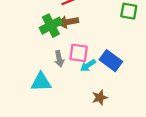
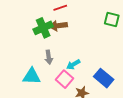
pink square: (79, 53) -> (65, 79), moved, turned 30
blue rectangle: (111, 61) -> (104, 78), moved

